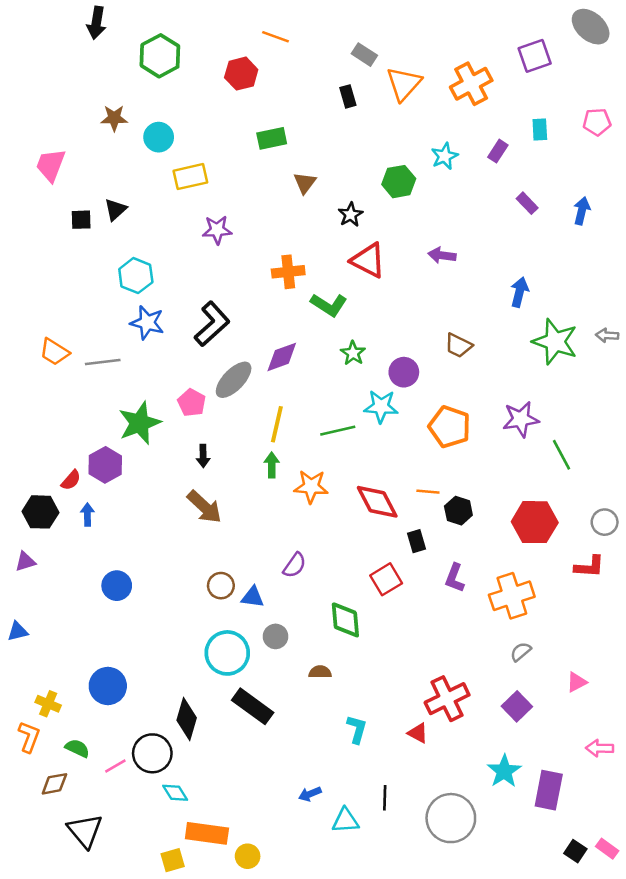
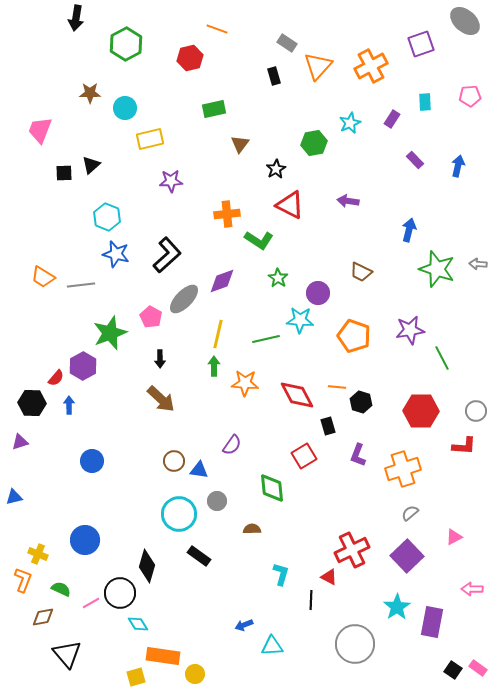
black rectangle: (253, 706) -> (199, 556), size x0.7
purple square: (517, 706) -> (407, 556), size x1.4
black line: (385, 798) -> (311, 600), moved

